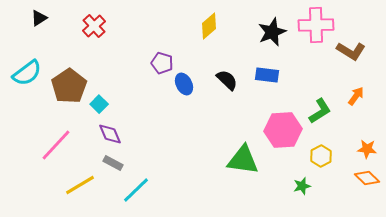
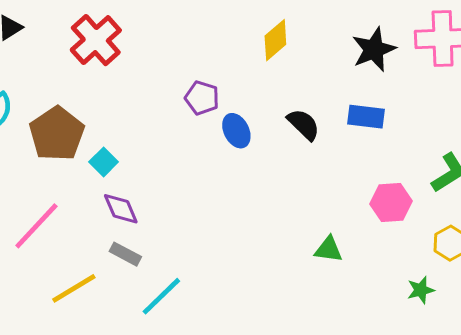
red cross: (94, 26) -> (96, 40), size x1.4
pink hexagon: (283, 130) -> (391, 203), size x0.7
green triangle: (243, 160) -> (329, 249), size x0.6

